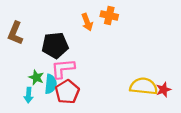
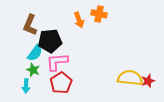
brown L-shape: (15, 33) -> (30, 25), moved
cyan semicircle: (51, 84) -> (35, 53), moved, turned 30

